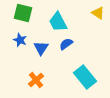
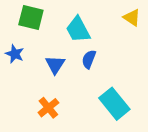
blue star: (20, 40) -> (15, 54), moved
blue semicircle: (66, 44) -> (89, 59), turned -32

